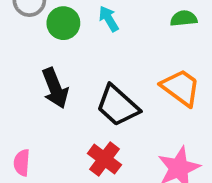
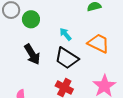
cyan arrow: (109, 19) -> (65, 34), moved

